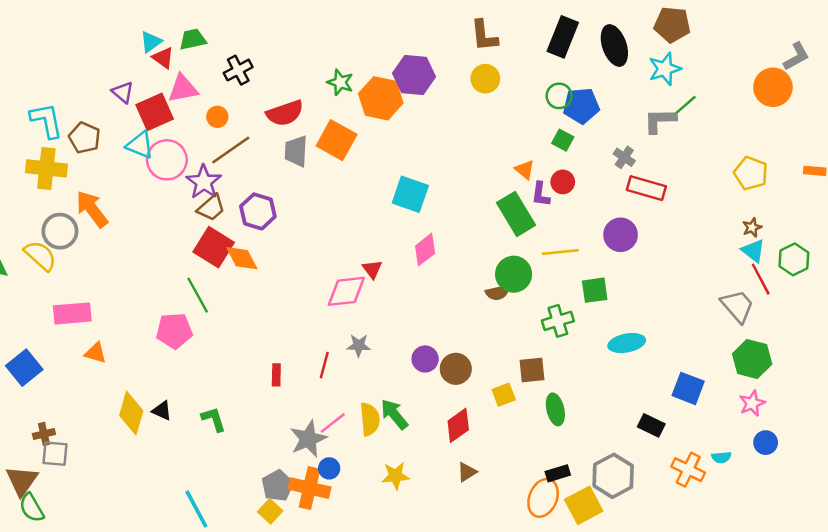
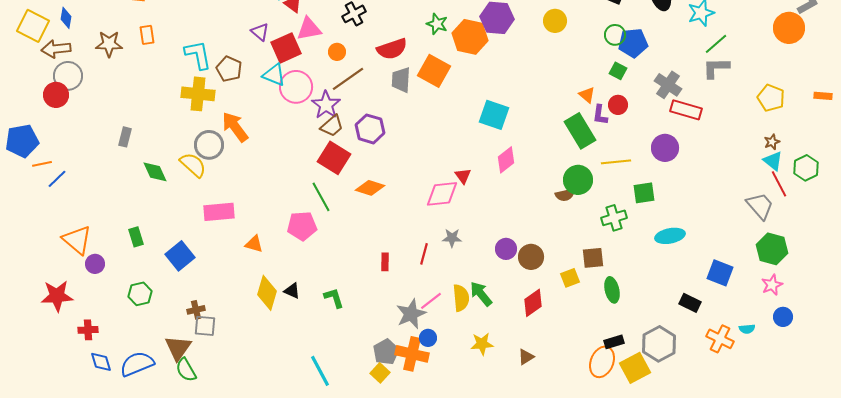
gray L-shape: (660, 120) -> (716, 68), moved
gray cross: (624, 157) -> (668, 85), size x1.5
orange diamond: (242, 258) -> (370, 188), moved, turned -44
orange triangle: (96, 353) -> (254, 244), moved
brown triangle: (467, 472) -> (526, 357), moved

